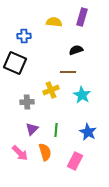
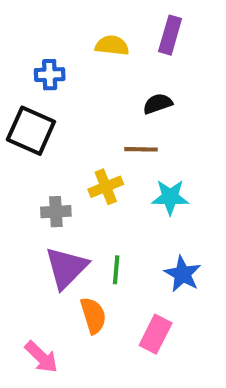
cyan star: (82, 95) -> (170, 197), turned -30
purple triangle: (32, 129) -> (66, 268), size x1.6
pink arrow: (20, 153) -> (41, 357), moved

